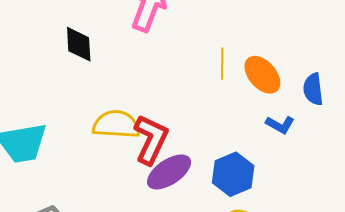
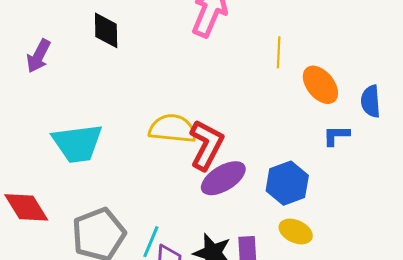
black diamond: (79, 44) -> (106, 30), moved
yellow line: (222, 64) -> (279, 52), moved
blue L-shape: (280, 125) -> (336, 135), turned 148

